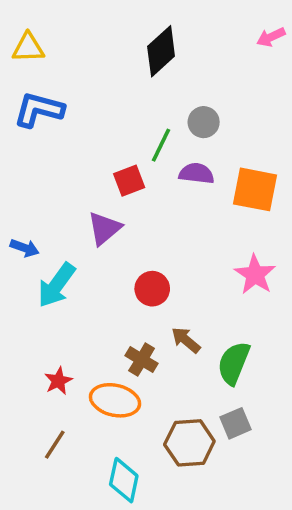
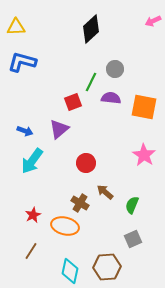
blue arrow: (25, 248) -> (25, 131), moved
green semicircle: (234, 363) -> (132, 205), size x0.7
brown hexagon: (189, 443) -> (107, 267), moved

